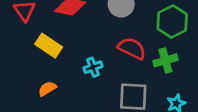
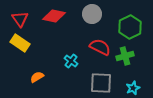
yellow rectangle: (49, 46) -> (20, 43), moved
cyan cross: (93, 67) -> (71, 61), turned -32

